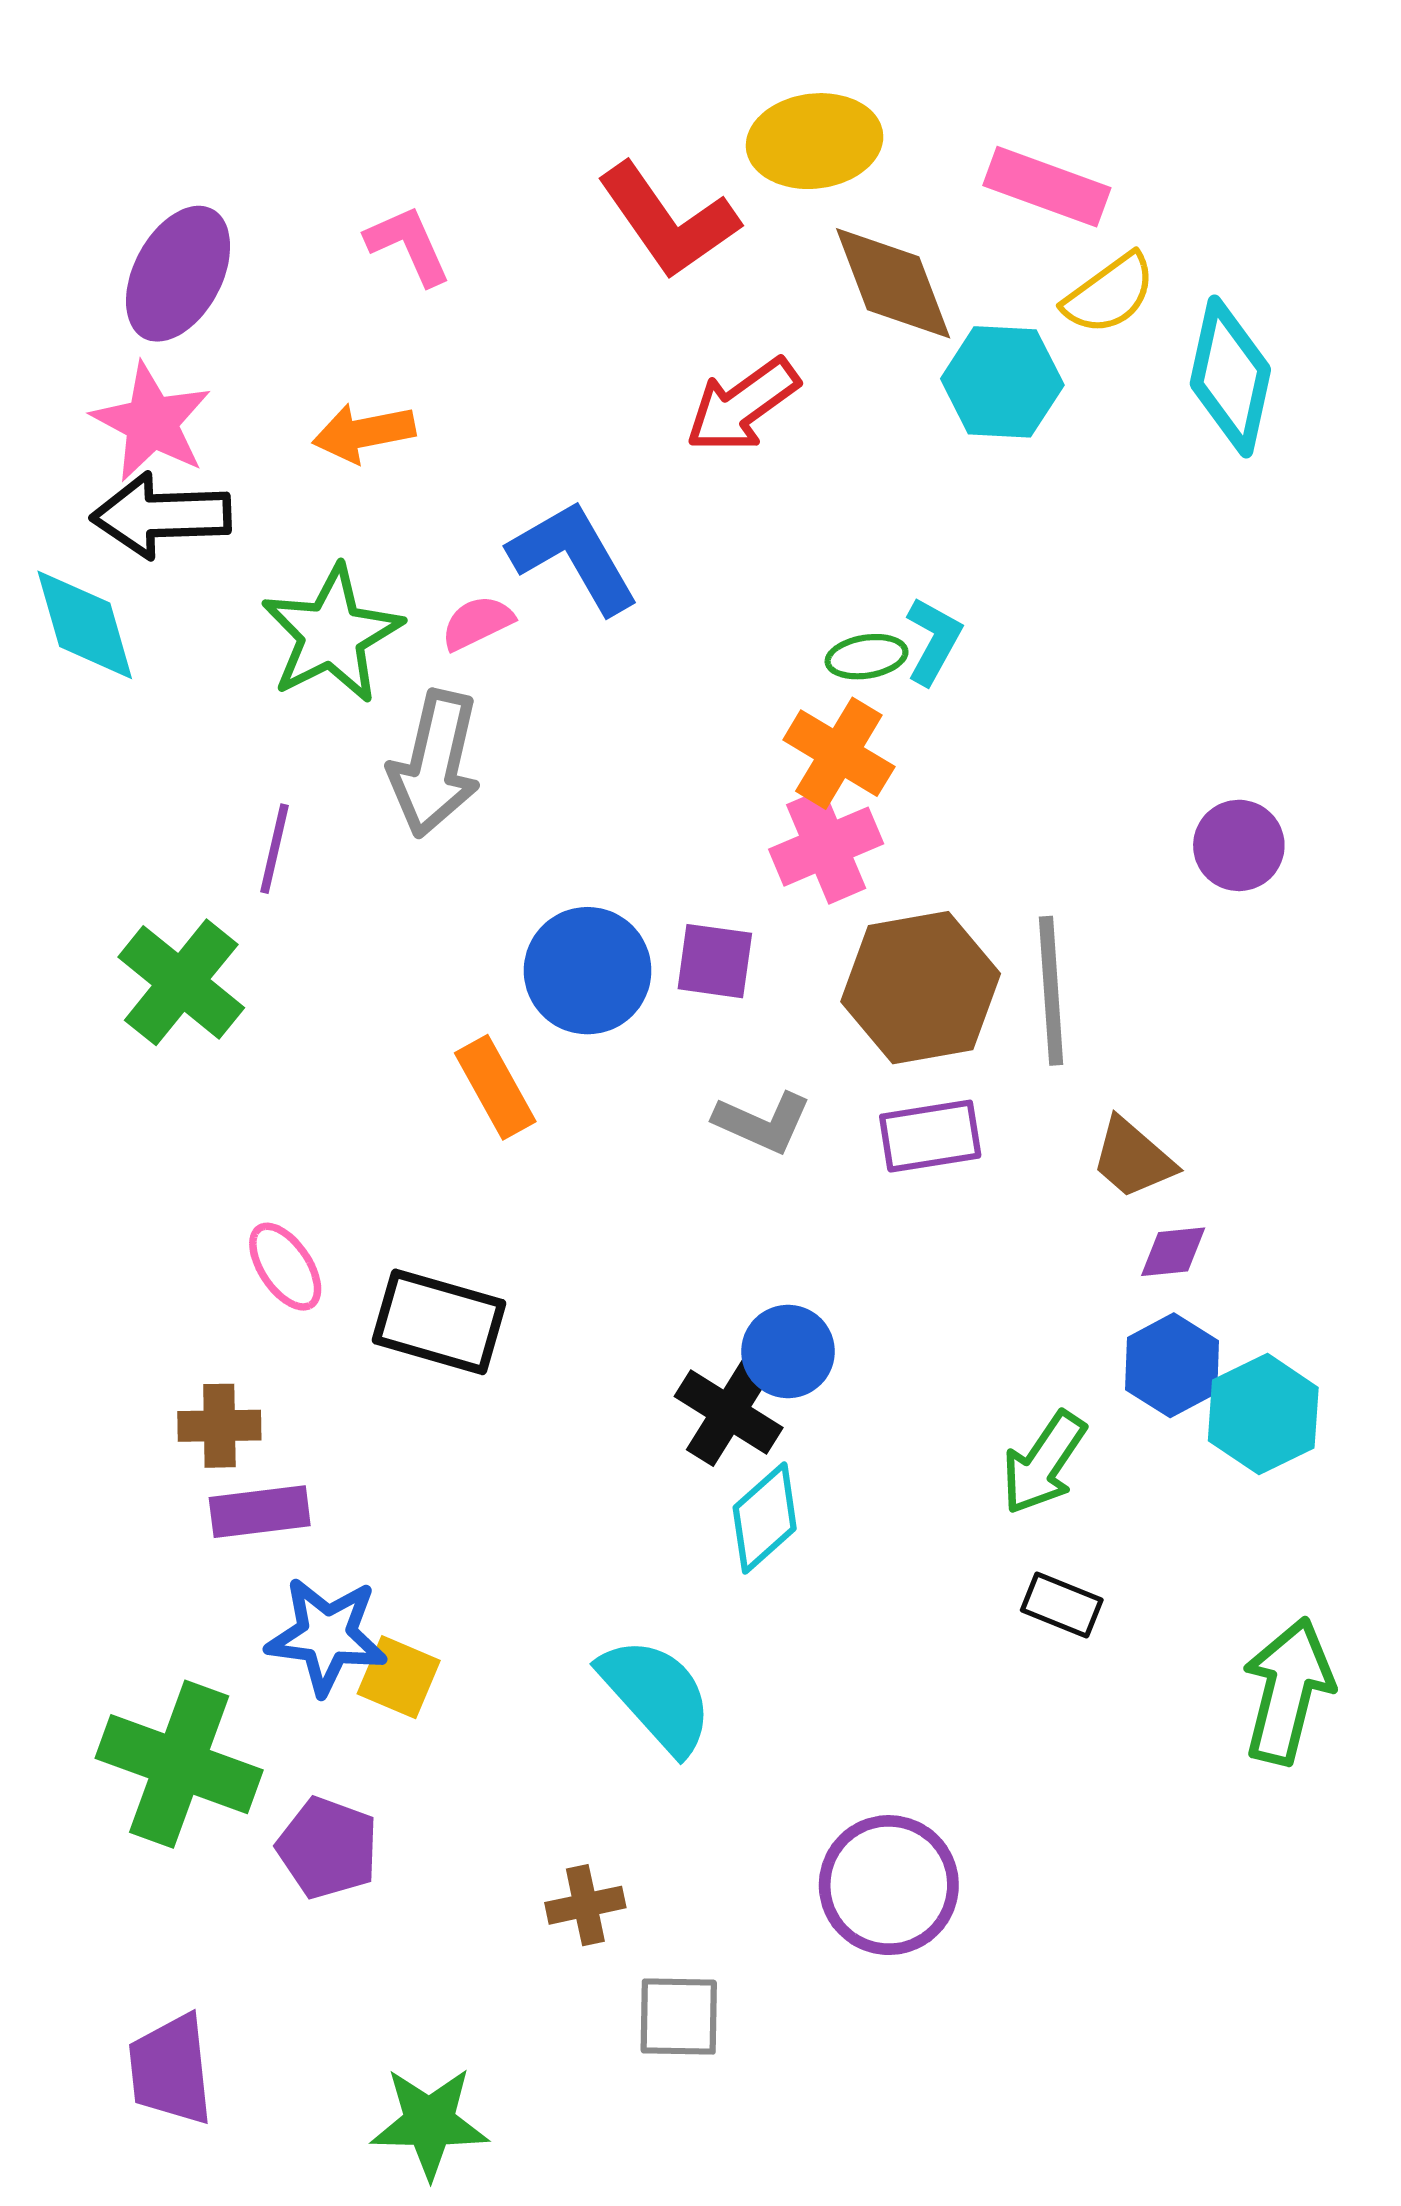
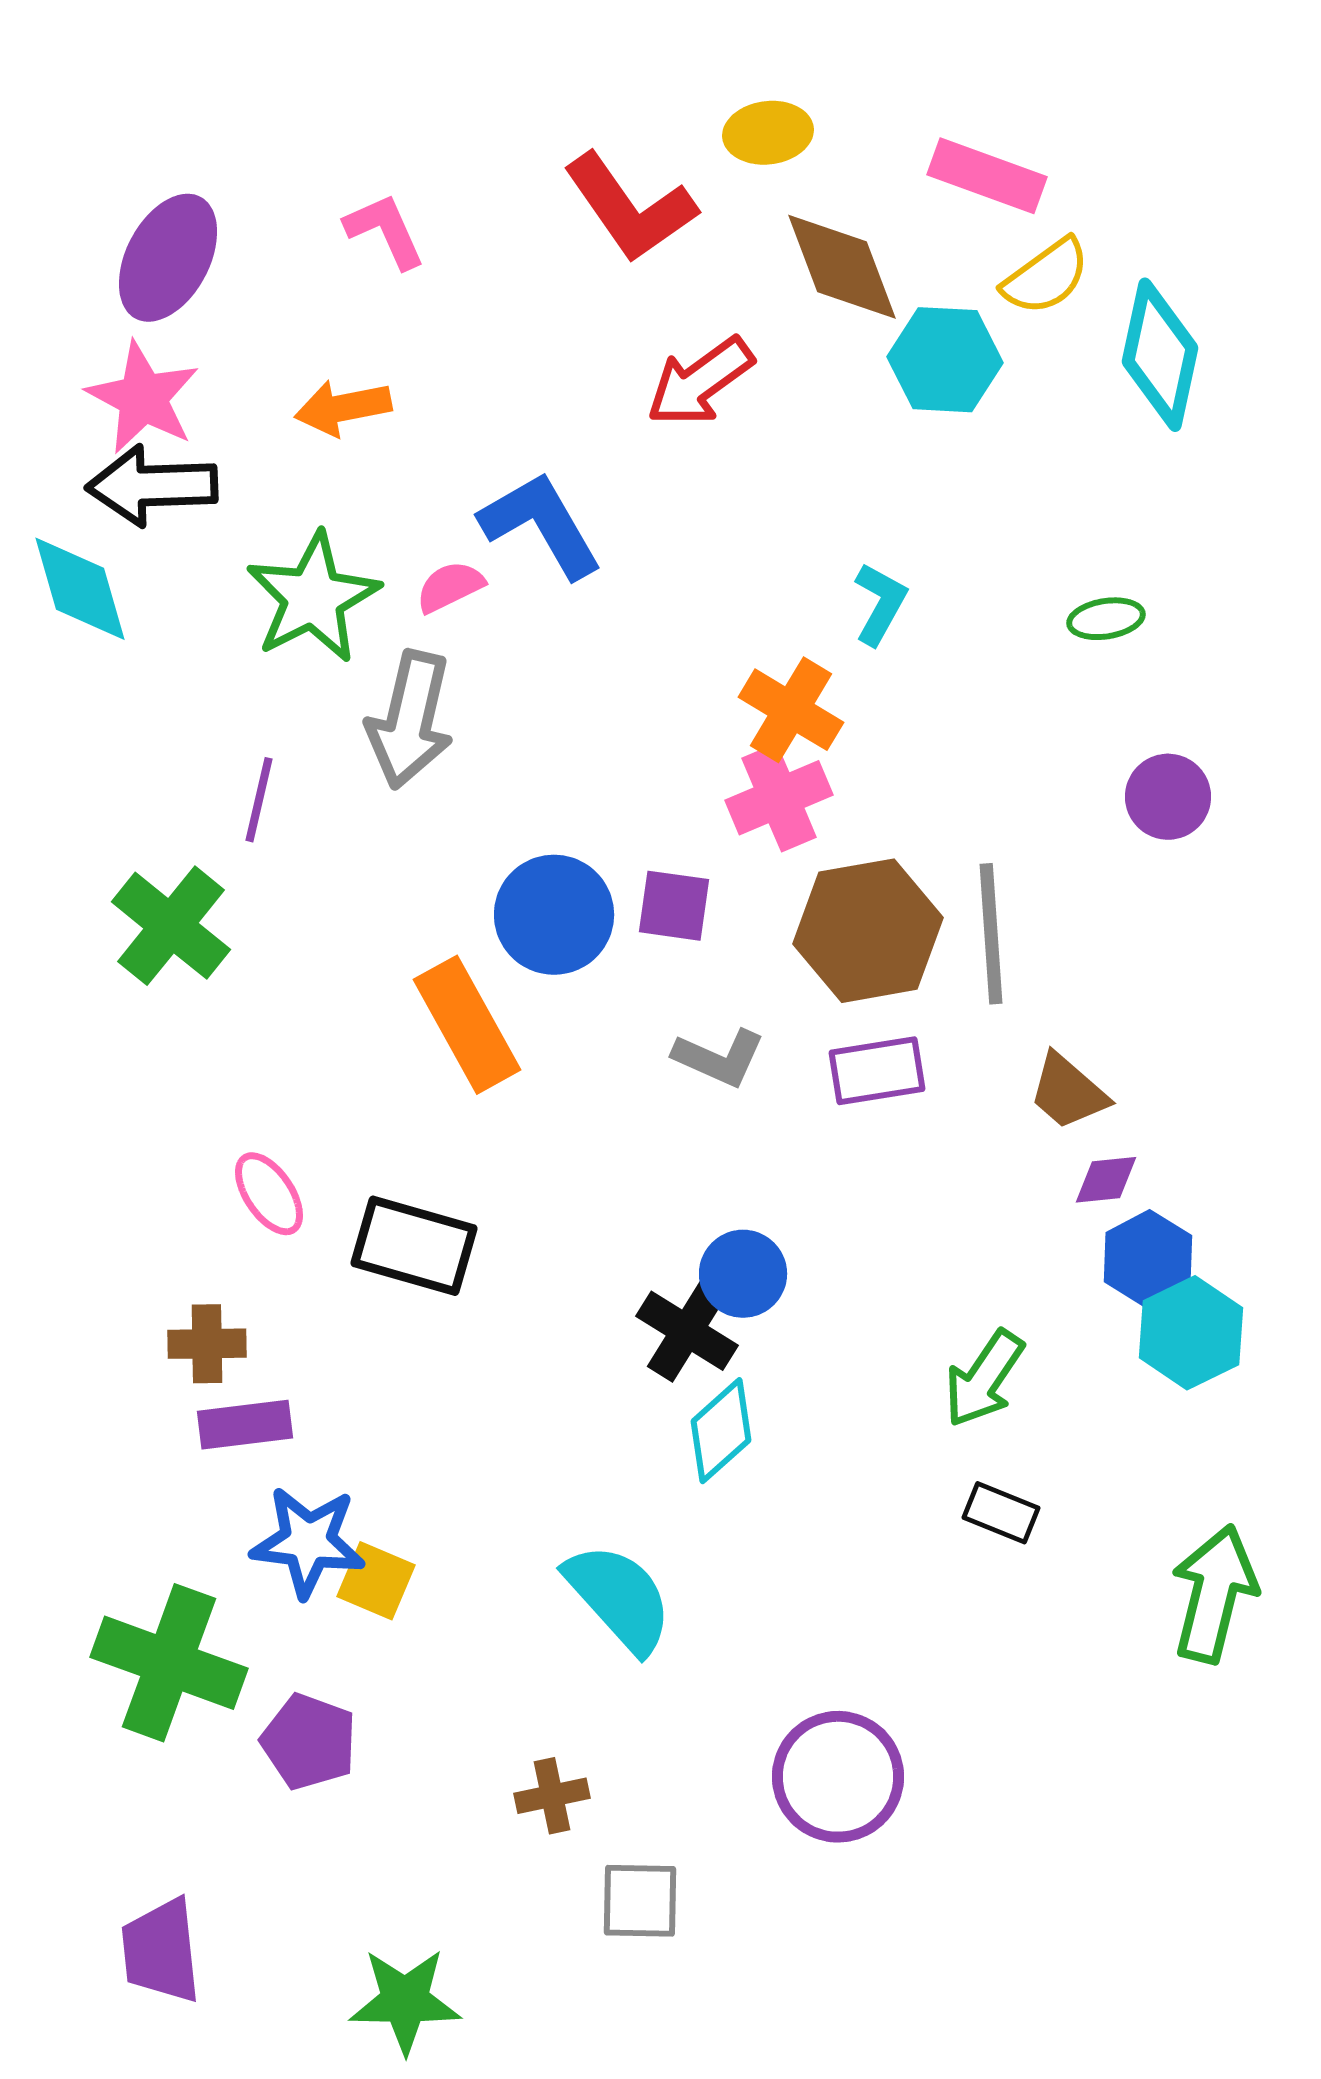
yellow ellipse: (815, 141) -> (768, 133), size x0.7
green ellipse: (867, 657) -> (1106, 619), moved
orange rectangle: (495, 1087) -> (467, 1025), size x1.4
blue hexagon: (1172, 1365) -> (1148, 1259), moved

